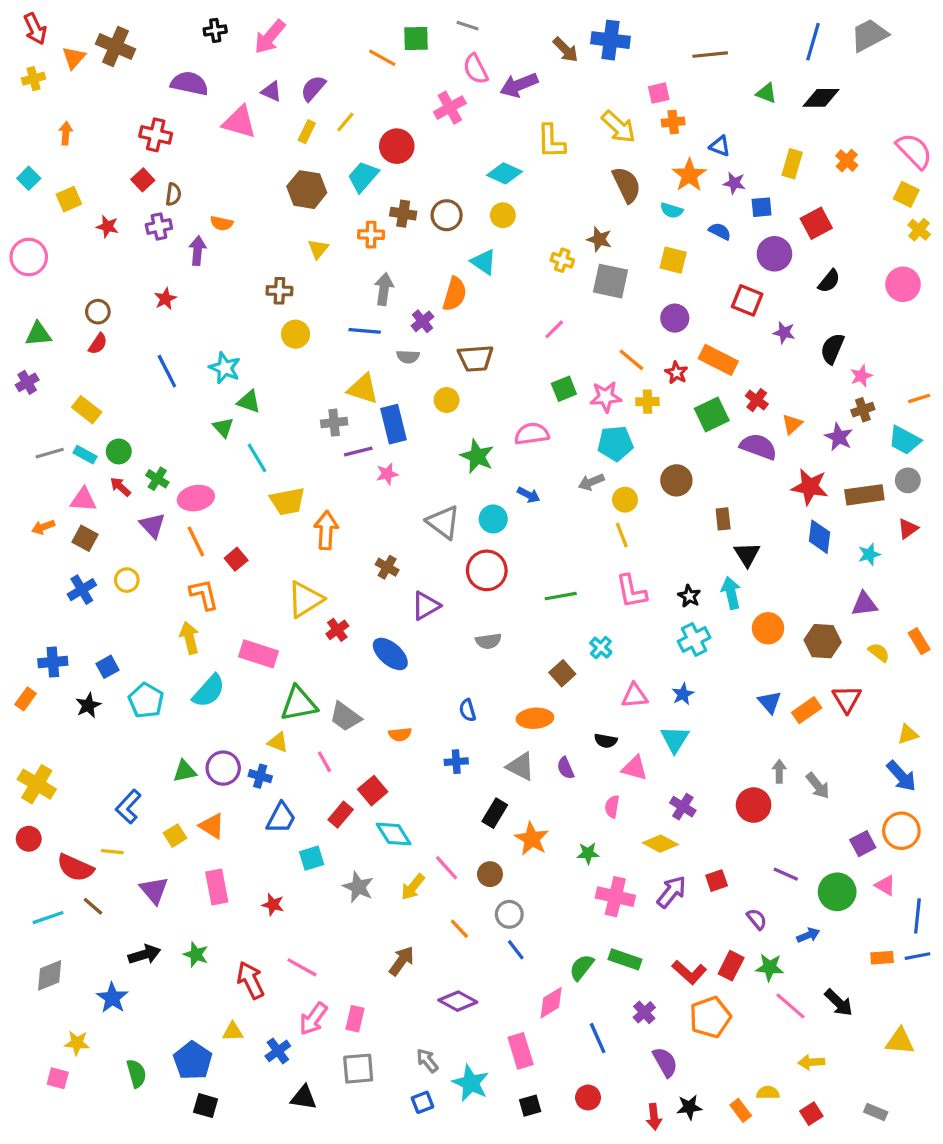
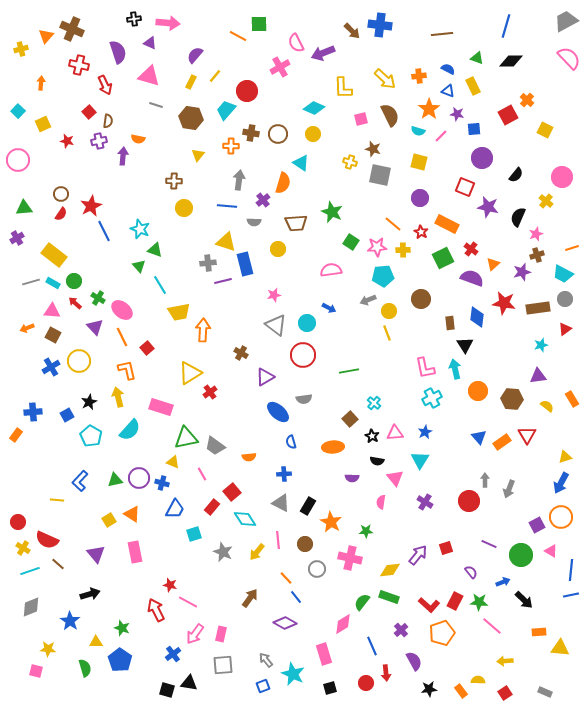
gray line: (467, 26) -> (156, 105), moved
red arrow: (35, 29) -> (105, 85), moved
gray trapezoid: (869, 35) -> (566, 21), moved
pink arrow: (270, 37) -> (168, 23), turned -125
purple semicircle: (189, 83) -> (118, 52), turned 60
purple triangle: (271, 91) -> (150, 43), moved
pink square: (659, 93) -> (361, 119), moved
red cross: (156, 135) -> (79, 65), moved
pink semicircle: (914, 151) -> (569, 58), moved
yellow rectangle: (792, 164) -> (473, 86), moved, turned -42
yellow square: (906, 194) -> (545, 130), moved
red square: (816, 223) -> (508, 115), moved
yellow cross: (919, 230) -> (546, 201), moved
blue semicircle: (720, 231) -> (448, 69), moved
red star: (165, 299) -> (91, 206), moved, size x1.5
pink line: (554, 329) -> (441, 136), moved
purple star: (784, 333) -> (488, 207), size x1.5
green square: (564, 389) -> (351, 242), turned -35
yellow rectangle: (87, 410) -> (54, 255), size x1.4
purple star: (839, 437) -> (522, 272), turned 30
green star: (477, 456) -> (332, 212), moved
pink star: (387, 474) -> (274, 295), moved
pink ellipse: (196, 498) -> (122, 310), turned 50
blue diamond: (819, 537) -> (477, 317), moved
yellow circle: (127, 580) -> (79, 361), size x1.5
pink L-shape: (631, 591) -> (425, 368), moved
black star: (689, 596) -> (372, 436), moved
blue ellipse: (390, 654) -> (278, 412), moved
black star: (88, 705) -> (89, 402), moved
gray triangle: (521, 766) -> (281, 503), moved
purple semicircle: (566, 768) -> (352, 478), turned -64
pink triangle: (635, 768) -> (395, 478), turned 36
blue arrow: (901, 776) -> (561, 483), turned 70
yellow cross: (37, 784) -> (23, 548), moved, size x0.6
gray arrow: (818, 786) -> (509, 489), turned 60
blue L-shape: (128, 807) -> (80, 481), moved
yellow diamond: (660, 844) -> (390, 570), moved, turned -35
yellow line: (112, 852) -> (57, 500), moved
pink line: (447, 868) -> (278, 540), turned 36
pink cross: (615, 897) -> (350, 558), moved
red star: (273, 905) -> (170, 585), moved
blue line: (516, 950) -> (296, 597), moved
green star: (196, 954) -> (122, 628), moved
orange rectangle: (882, 958) -> (539, 632), moved
black arrow: (839, 1003) -> (524, 600), moved
yellow triangle: (233, 1032) -> (96, 642), moved
black square: (206, 1106) -> (167, 690), moved
red arrow: (654, 1117) -> (386, 673), moved

